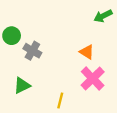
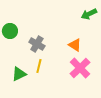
gray cross: (32, 51) -> (37, 44), moved
yellow line: (60, 100) -> (39, 66), moved

